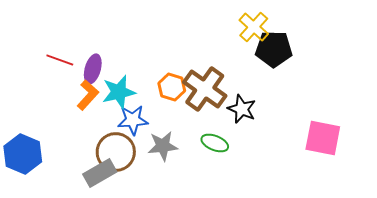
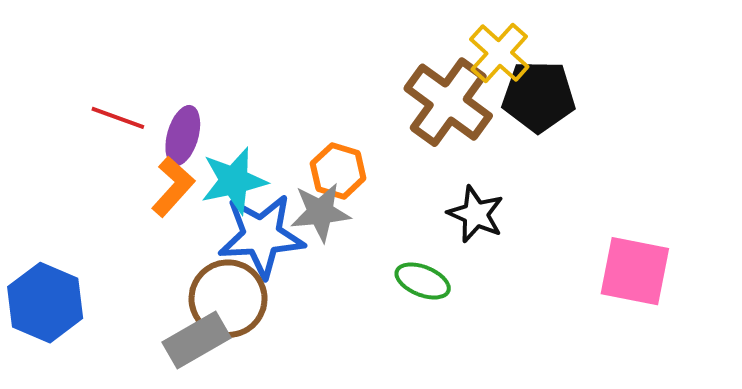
brown cross: (205, 89) -> (448, 102), moved
blue star: (133, 120) -> (261, 236), size x1.4
gray star: (163, 146) -> (320, 212), moved

